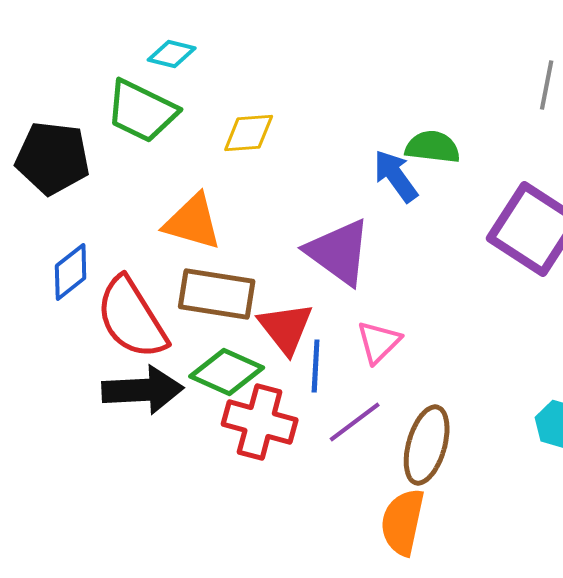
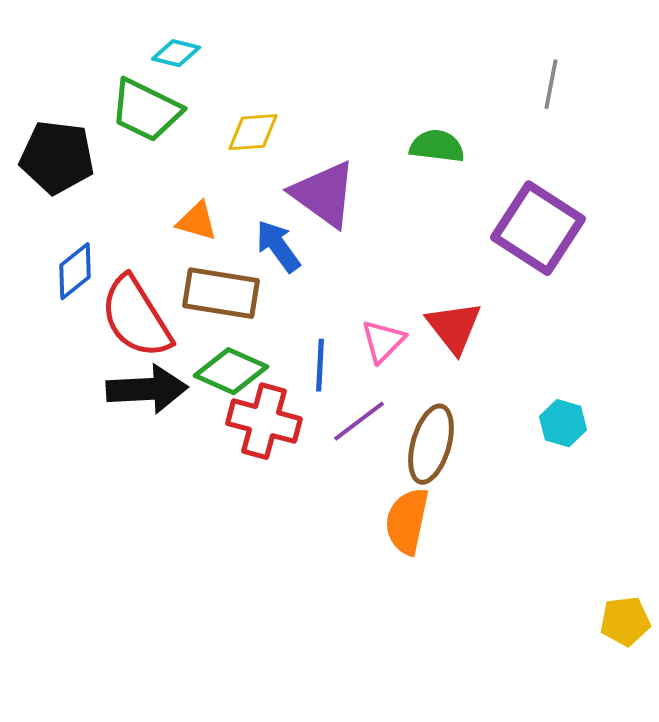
blue arrow: (396, 176) -> (278, 246), moved
orange triangle: (193, 222) -> (197, 221), size x0.7
purple triangle: (339, 252) -> (324, 194), moved
red triangle: (286, 328) -> (454, 327), moved

